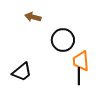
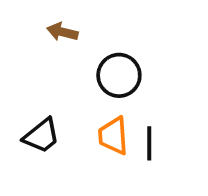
orange trapezoid: (81, 61) -> (113, 136), moved

